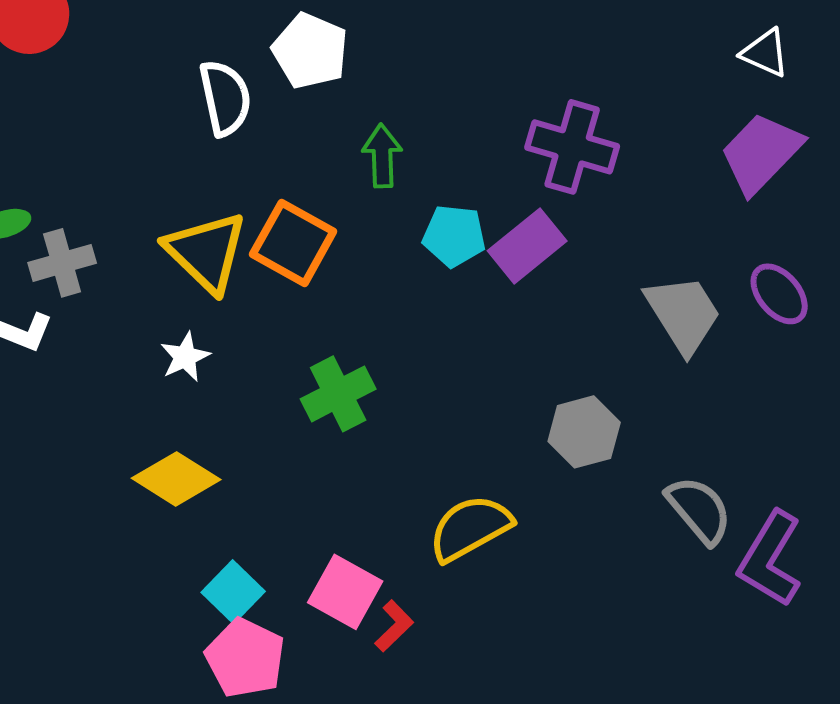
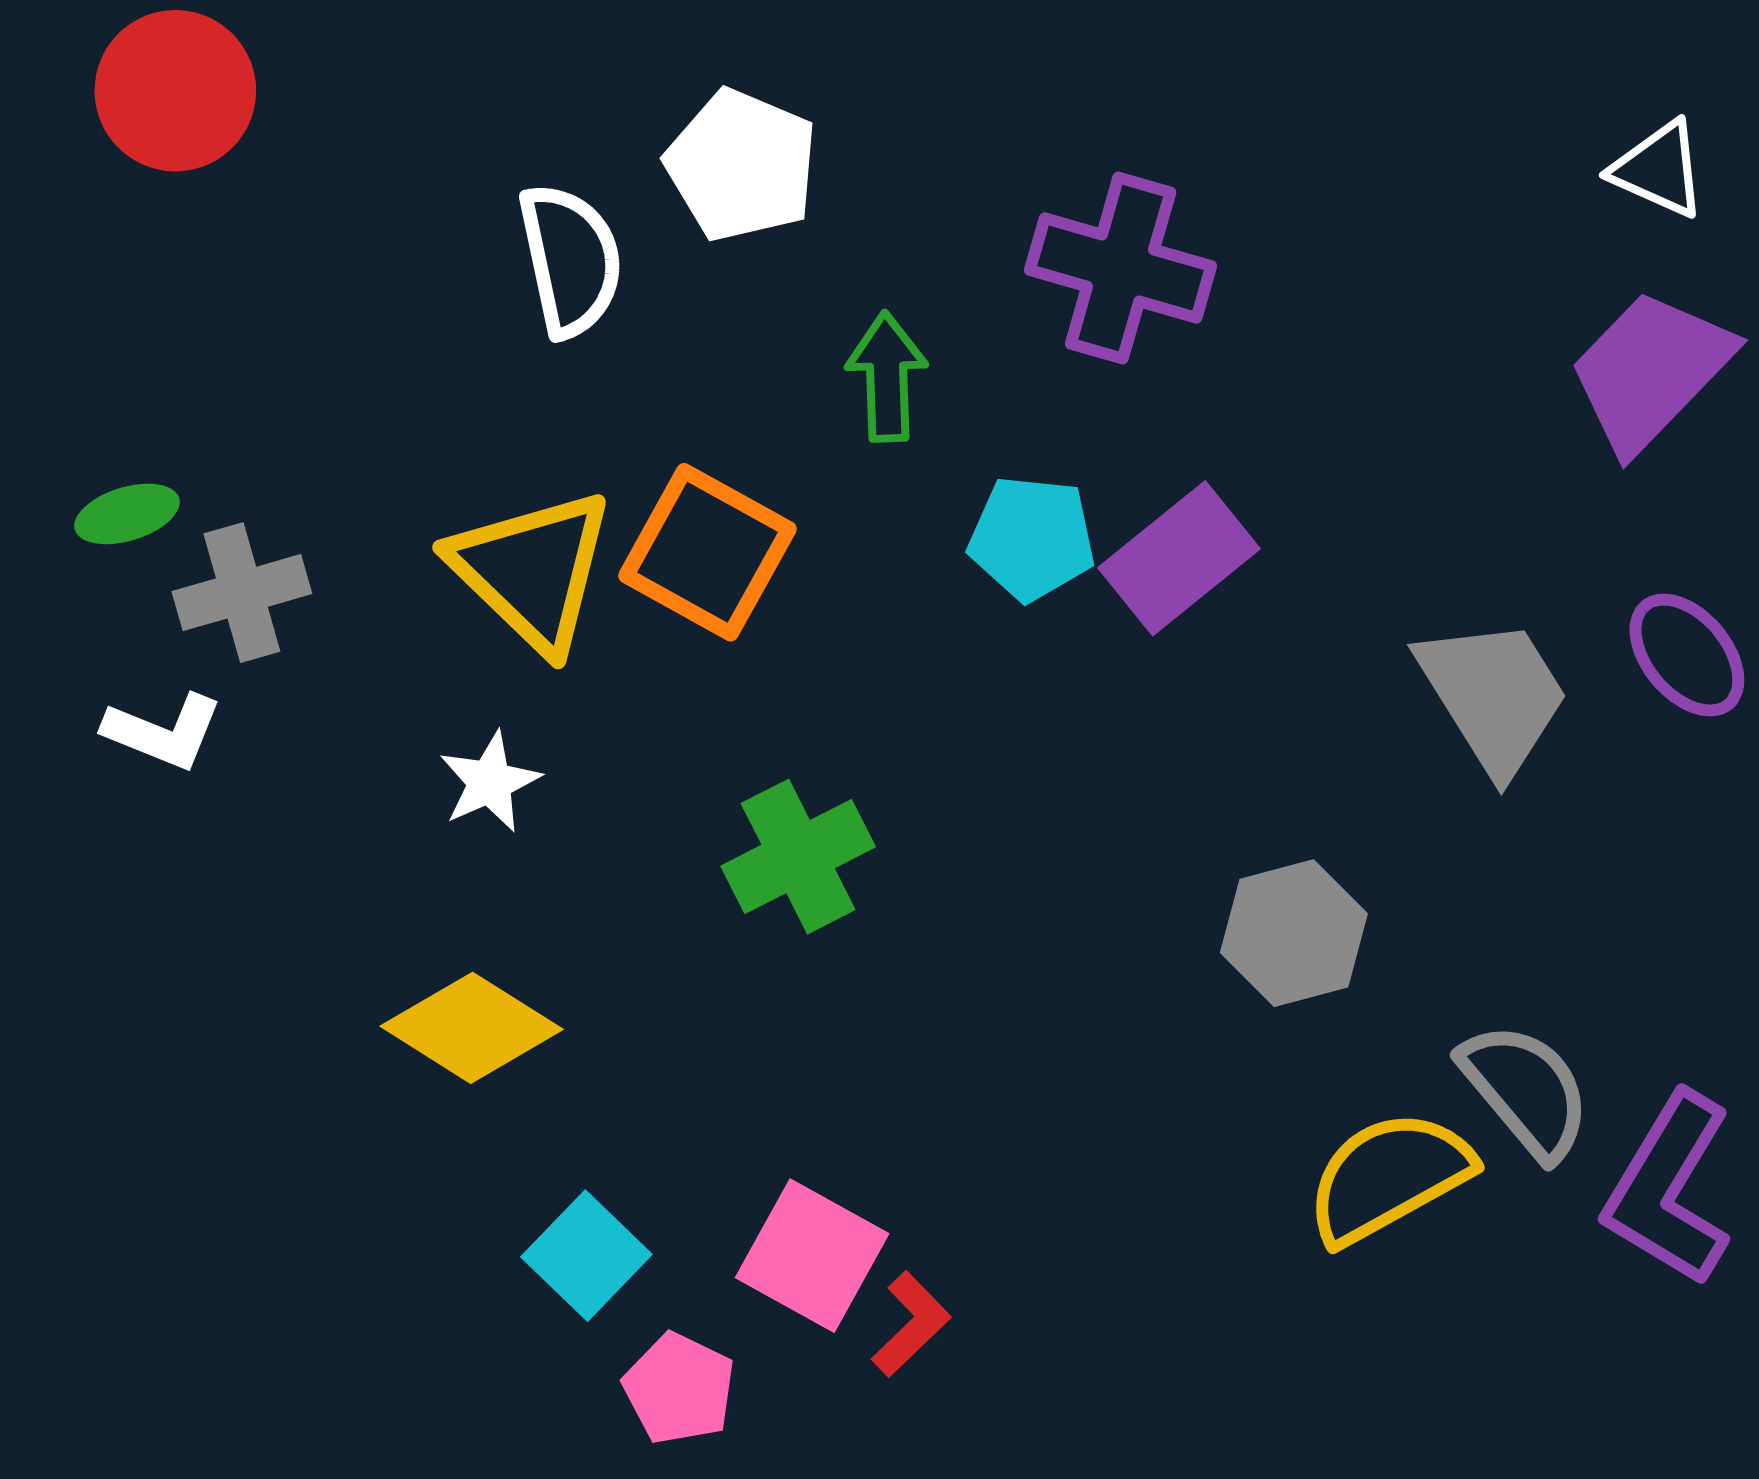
purple cross: (572, 147) -> (1121, 268), moved
yellow semicircle: (470, 528) -> (1389, 1177), moved
pink pentagon: (245, 658) -> (679, 1389), moved, size x0.7

